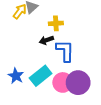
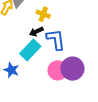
yellow cross: (56, 23) -> (43, 14), turned 32
cyan rectangle: (41, 76) -> (30, 50), moved

